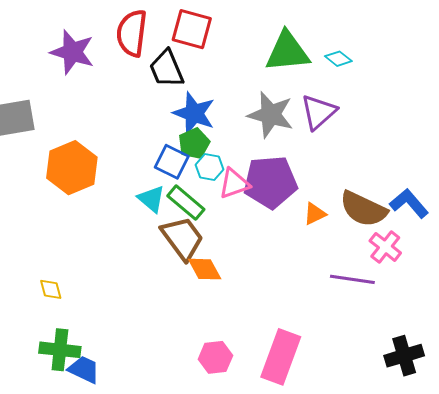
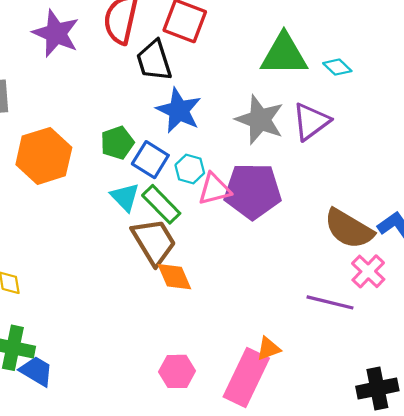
green pentagon: (194, 143) -> (117, 143), moved
orange triangle: (315, 214) -> (268, 349), moved

